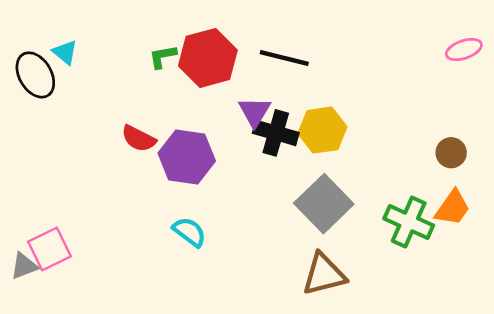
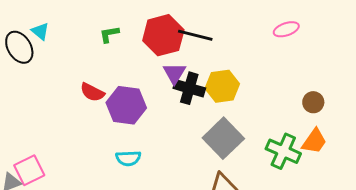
pink ellipse: (464, 49) -> (286, 29), moved
red hexagon: (208, 58) -> (163, 35), moved
cyan semicircle: (189, 232) -> (128, 158), turned 140

